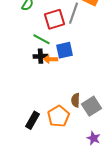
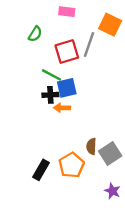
blue square: (64, 50) -> (67, 88), moved
orange arrow: (50, 59) -> (62, 108), moved

